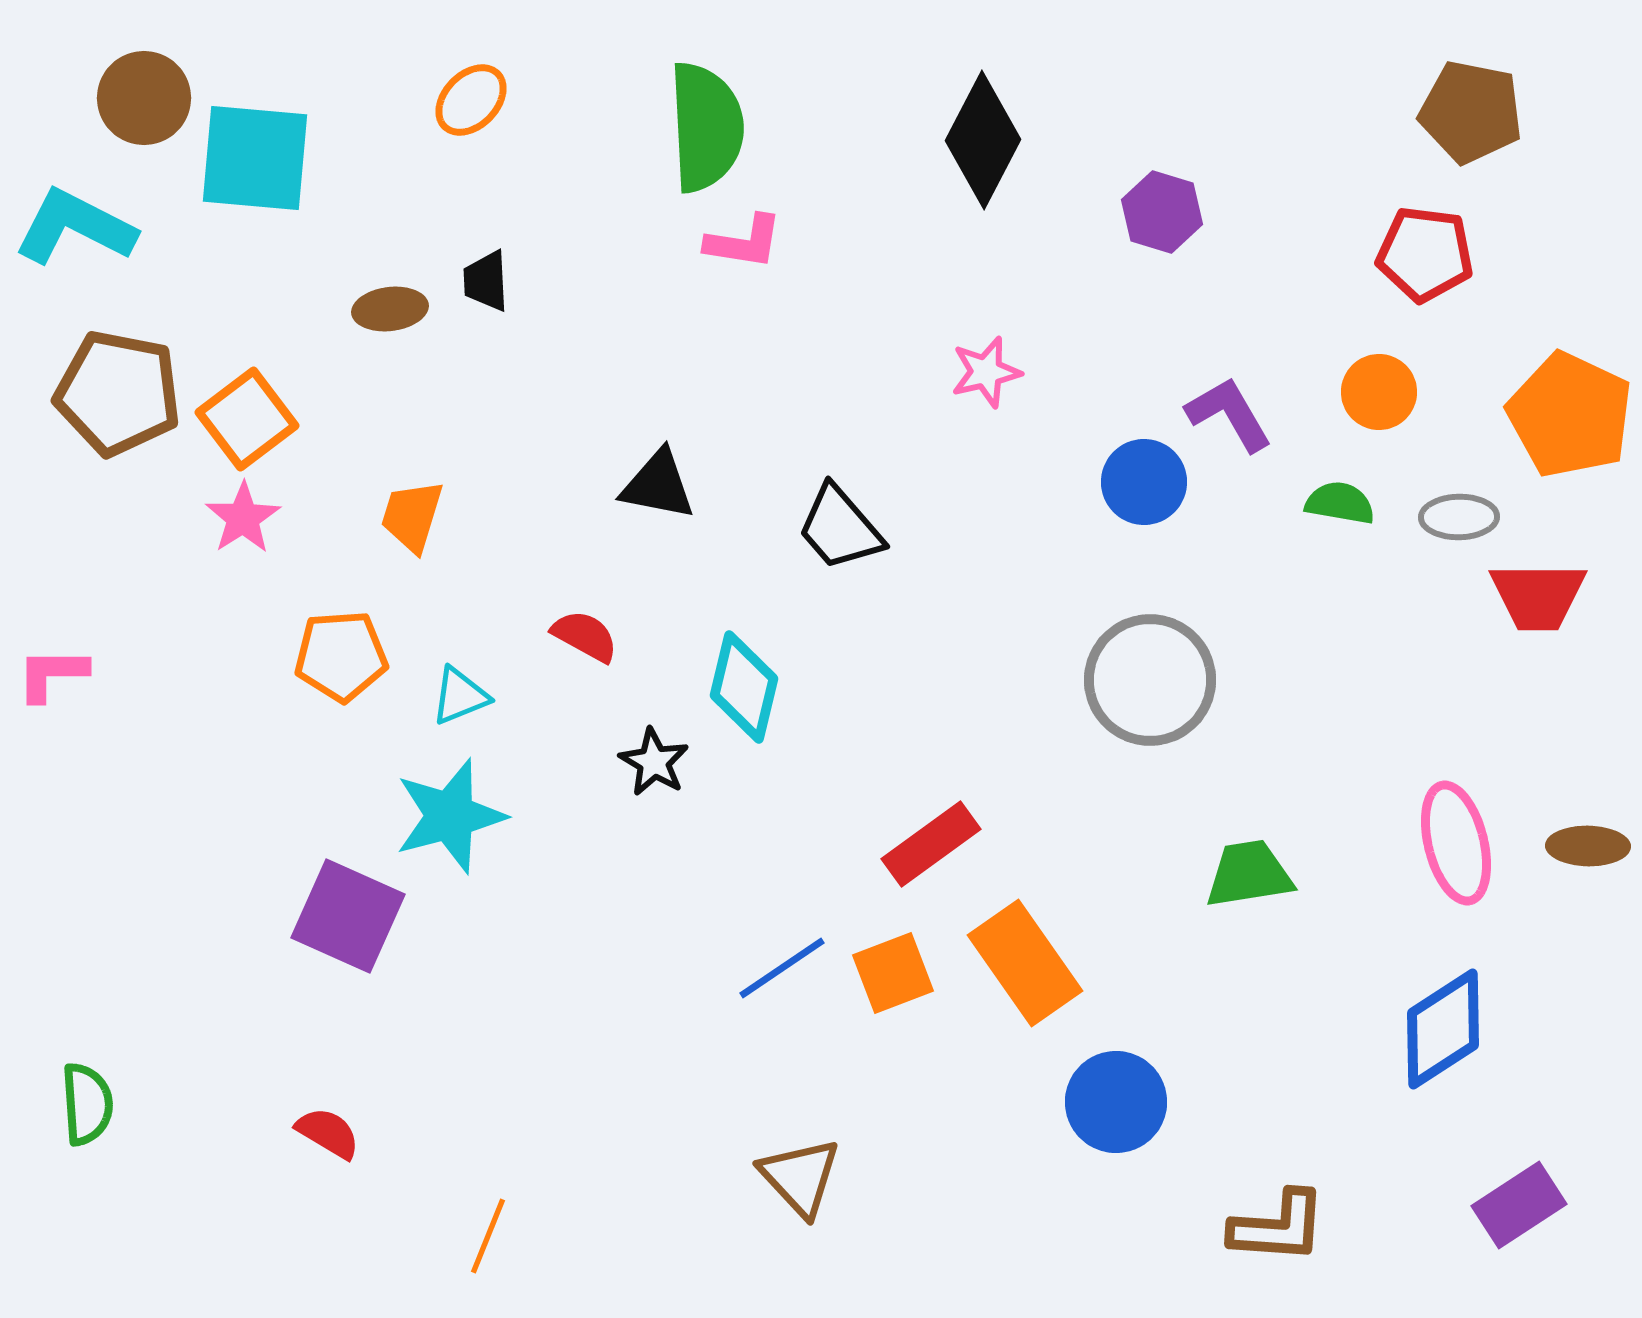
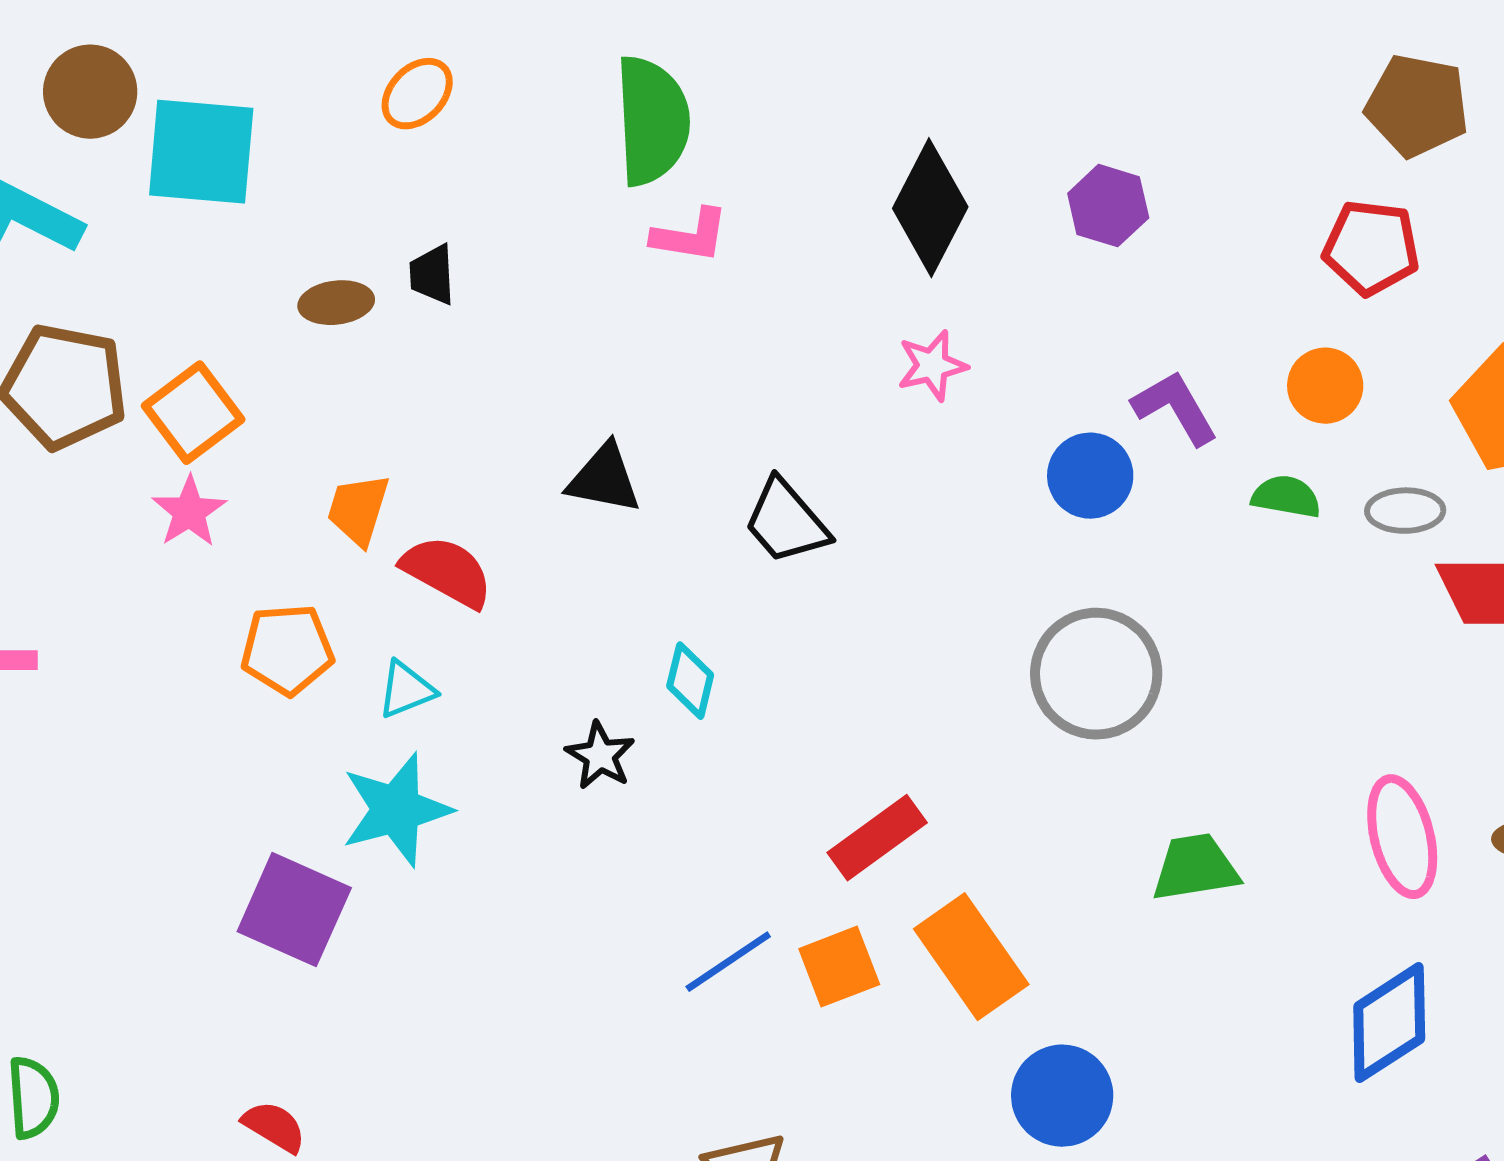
black diamond: (983, 140) -> (930, 208), moved
red semicircle: (585, 636) -> (447, 572), moved, size x1.4
cyan diamond: (744, 687) -> (690, 681), size x0.7

